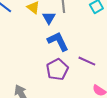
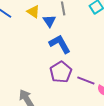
purple line: (87, 61) -> (86, 80), moved

